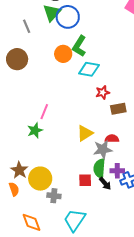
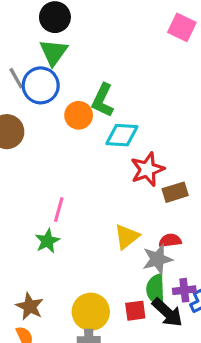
blue circle: (68, 17) -> (41, 85), moved
red star: (103, 92) -> (147, 169), size x1.5
yellow circle: (40, 179) -> (91, 312), moved
black arrow: (105, 184) -> (167, 312), size x1.5

